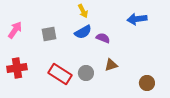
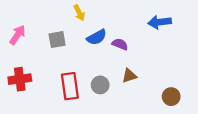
yellow arrow: (83, 11) -> (79, 13), moved
red rectangle: (60, 74) -> (70, 86), turned 50

